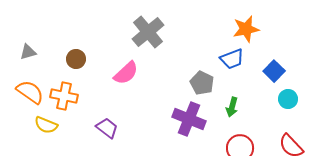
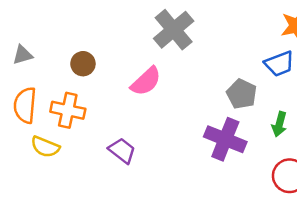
orange semicircle: (30, 92) -> (25, 105), turned -120

